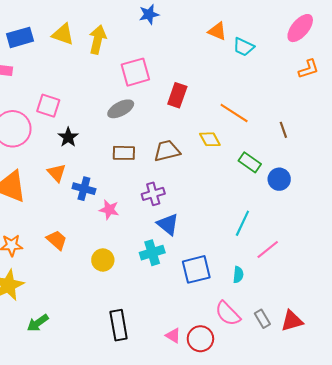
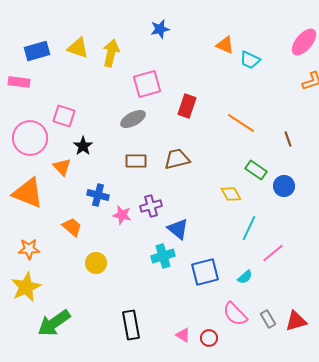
yellow diamond: (210, 139) -> (231, 194), moved
orange triangle: (57, 173) -> (62, 167), moved
purple cross: (153, 194) -> (151, 206), moved
orange trapezoid: (57, 240) -> (72, 227), moved
yellow circle: (103, 260) -> (96, 263), moved
cyan semicircle: (238, 275) -> (245, 277), turned 42
green arrow: (38, 323) -> (54, 323), size x1.6
red circle: (200, 339) -> (209, 338), size x0.7

